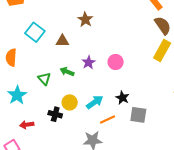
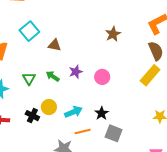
brown star: (85, 20) -> (113, 34), moved

